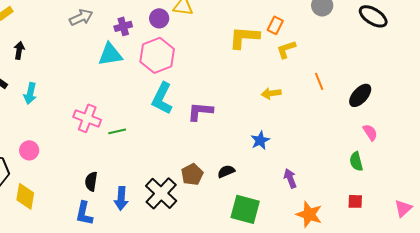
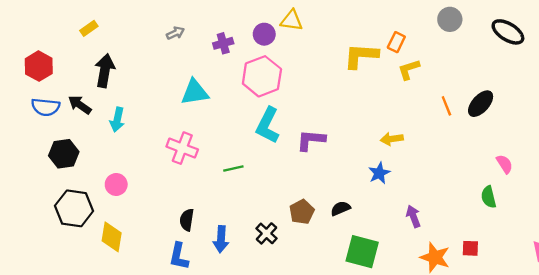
gray arrow: (81, 17) -> (175, 33), size x0.7
black arrow: (19, 50) -> (105, 71), size x1.6
cyan triangle: (110, 54) -> (195, 92), moved
yellow arrow: (271, 93) -> (392, 139), moved
black ellipse: (360, 95) -> (481, 104), moved
green line: (117, 131) -> (233, 169), moved
black cross: (161, 193) -> (266, 233), size x0.6
red square: (355, 201) -> (470, 248), moved

